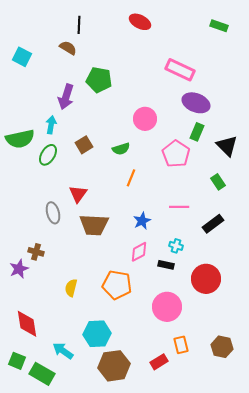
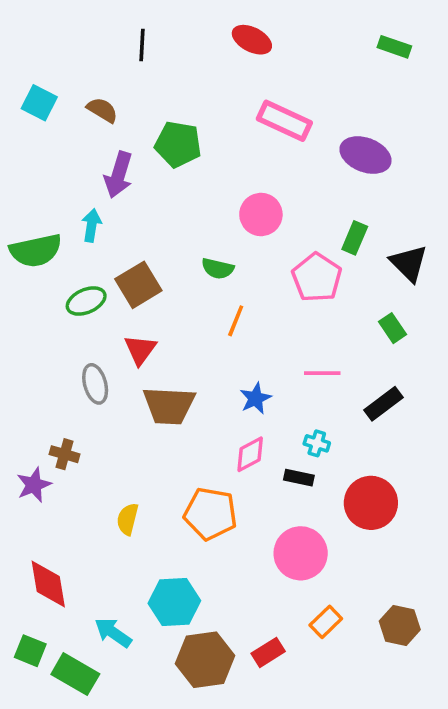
brown semicircle: (68, 48) -> (102, 110), moved
pink rectangle: (180, 70) -> (284, 121), moved
purple ellipse: (196, 103) -> (365, 155), moved
brown square: (84, 145) -> (138, 285), moved, size x1.4
green semicircle: (121, 149) -> (218, 269), turned 30
green ellipse: (48, 155) -> (86, 301), moved, turned 35
orange rectangle: (181, 345) -> (326, 622), turned 60
red rectangle: (159, 362) -> (268, 652), moved

